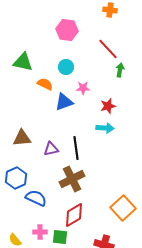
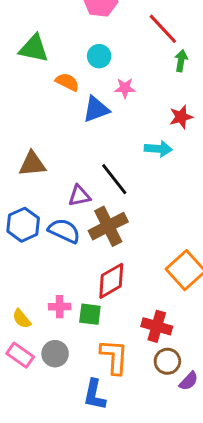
red star: (108, 106) -> (181, 117), moved
black line: (76, 148) -> (114, 179), turned -30
purple triangle: (51, 149) -> (79, 196), moved
blue semicircle: (36, 198) -> (64, 231), moved

